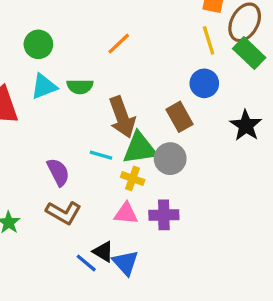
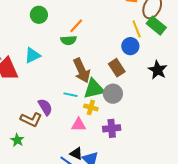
yellow line: (209, 40) -> (137, 29), moved
green circle: (38, 44) -> (39, 15), moved
green semicircle: (80, 86) -> (69, 40), moved
brown L-shape: (64, 213) -> (31, 120), moved
pink triangle: (126, 213) -> (79, 125), moved

